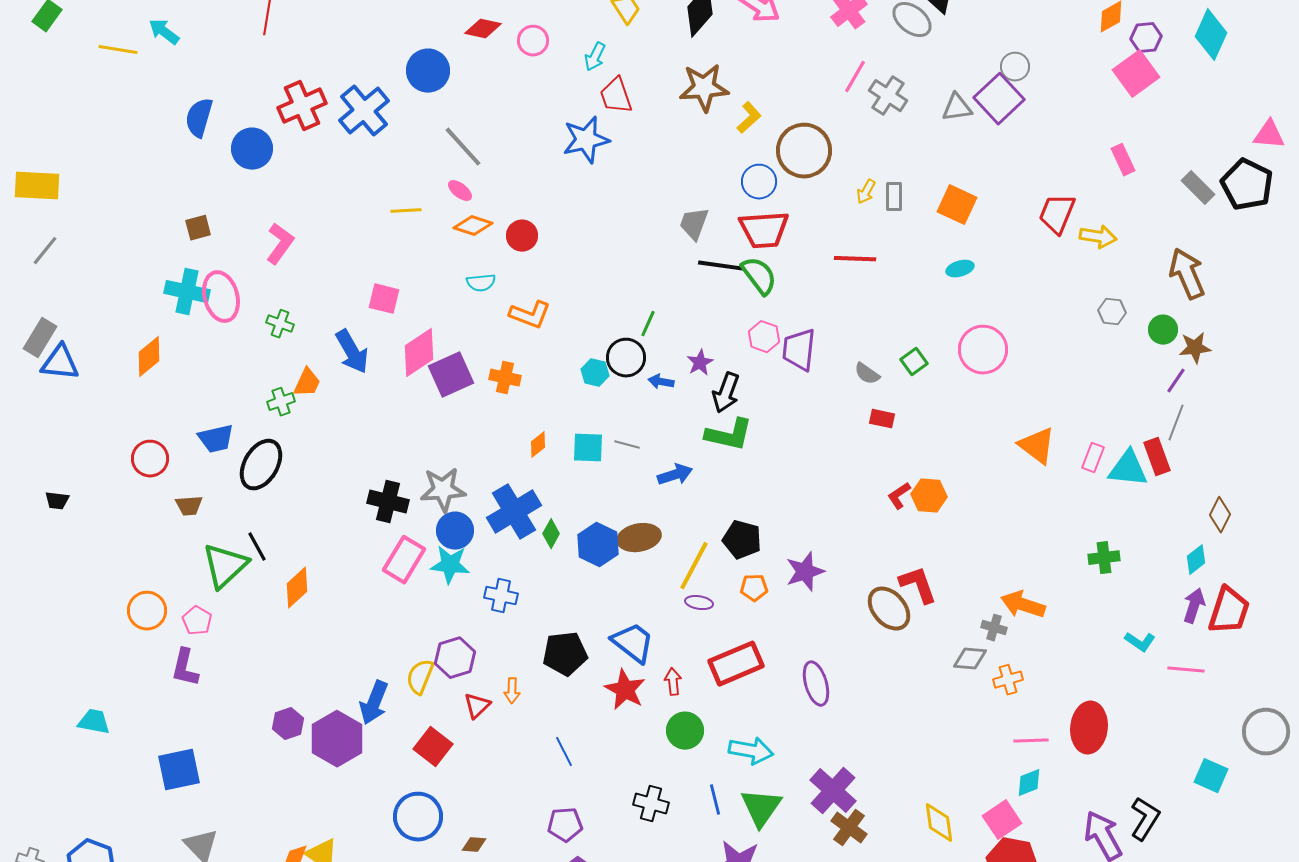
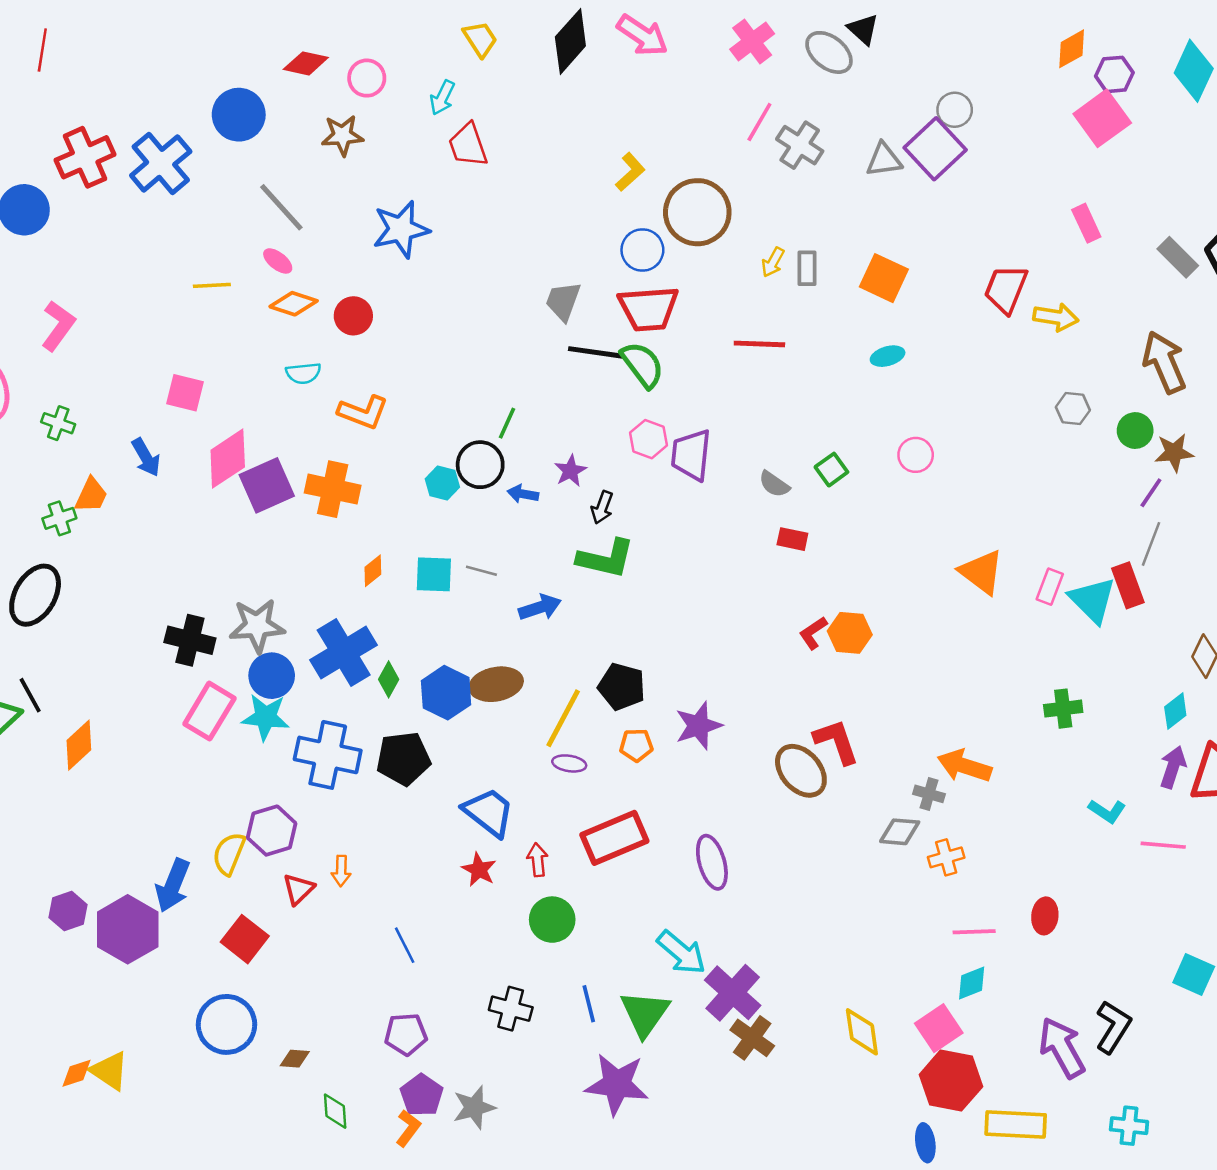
brown star: (704, 88) -> (342, 135), moved, size x0.7
blue star: (586, 140) -> (401, 229), moved
pink circle: (983, 350) -> (916, 455), size x0.6
blue arrow: (352, 352) -> (146, 457), size x0.7
orange cross: (505, 378) -> (333, 489), size x1.4
black arrow: (726, 393) -> (602, 507), size x0.7
cyan triangle: (1128, 469) -> (1092, 600), turned 39
blue cross: (501, 596) -> (328, 755), size x1.6
black pentagon: (565, 654) -> (403, 759), moved
red star: (625, 690) -> (479, 870), size x0.7
red ellipse: (1089, 728) -> (1045, 916), size x0.6
cyan arrow: (751, 751) -> (681, 953), moved, turned 30

